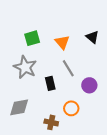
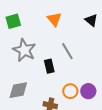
green square: (32, 38) -> (13, 21), moved
orange triangle: (62, 42) -> (54, 19), moved
purple circle: (89, 85) -> (88, 91), moved

